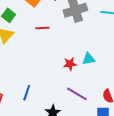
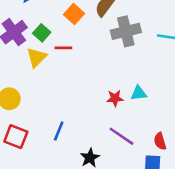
red line: (42, 28) -> (63, 48), moved

